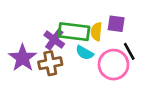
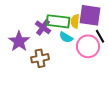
purple square: (116, 24) -> (90, 15), size x1.6
brown cross: (50, 63) -> (40, 58), moved

